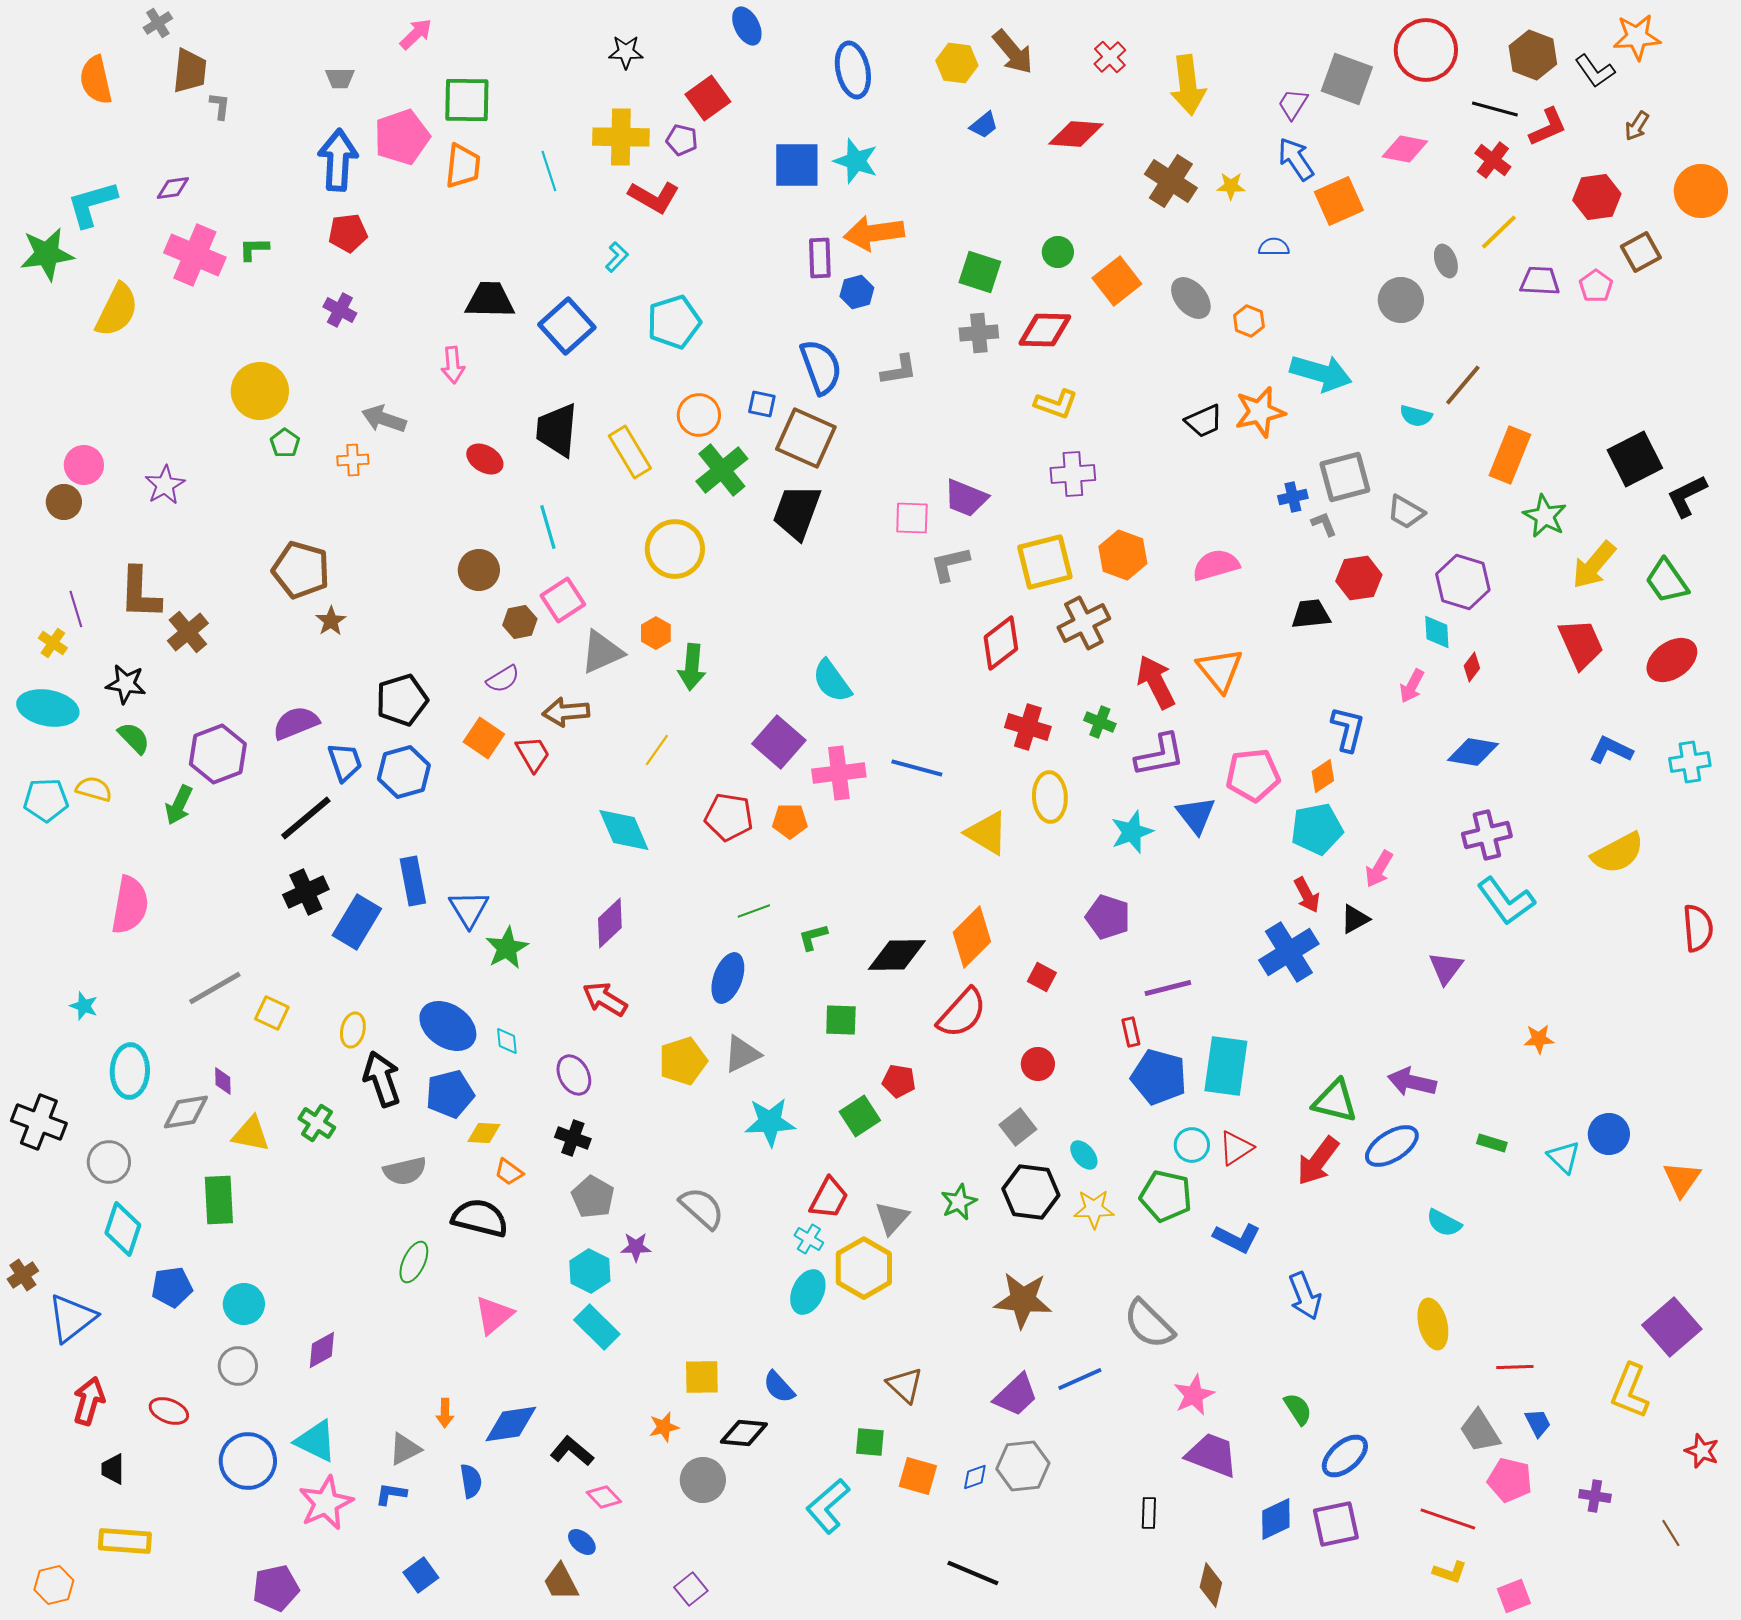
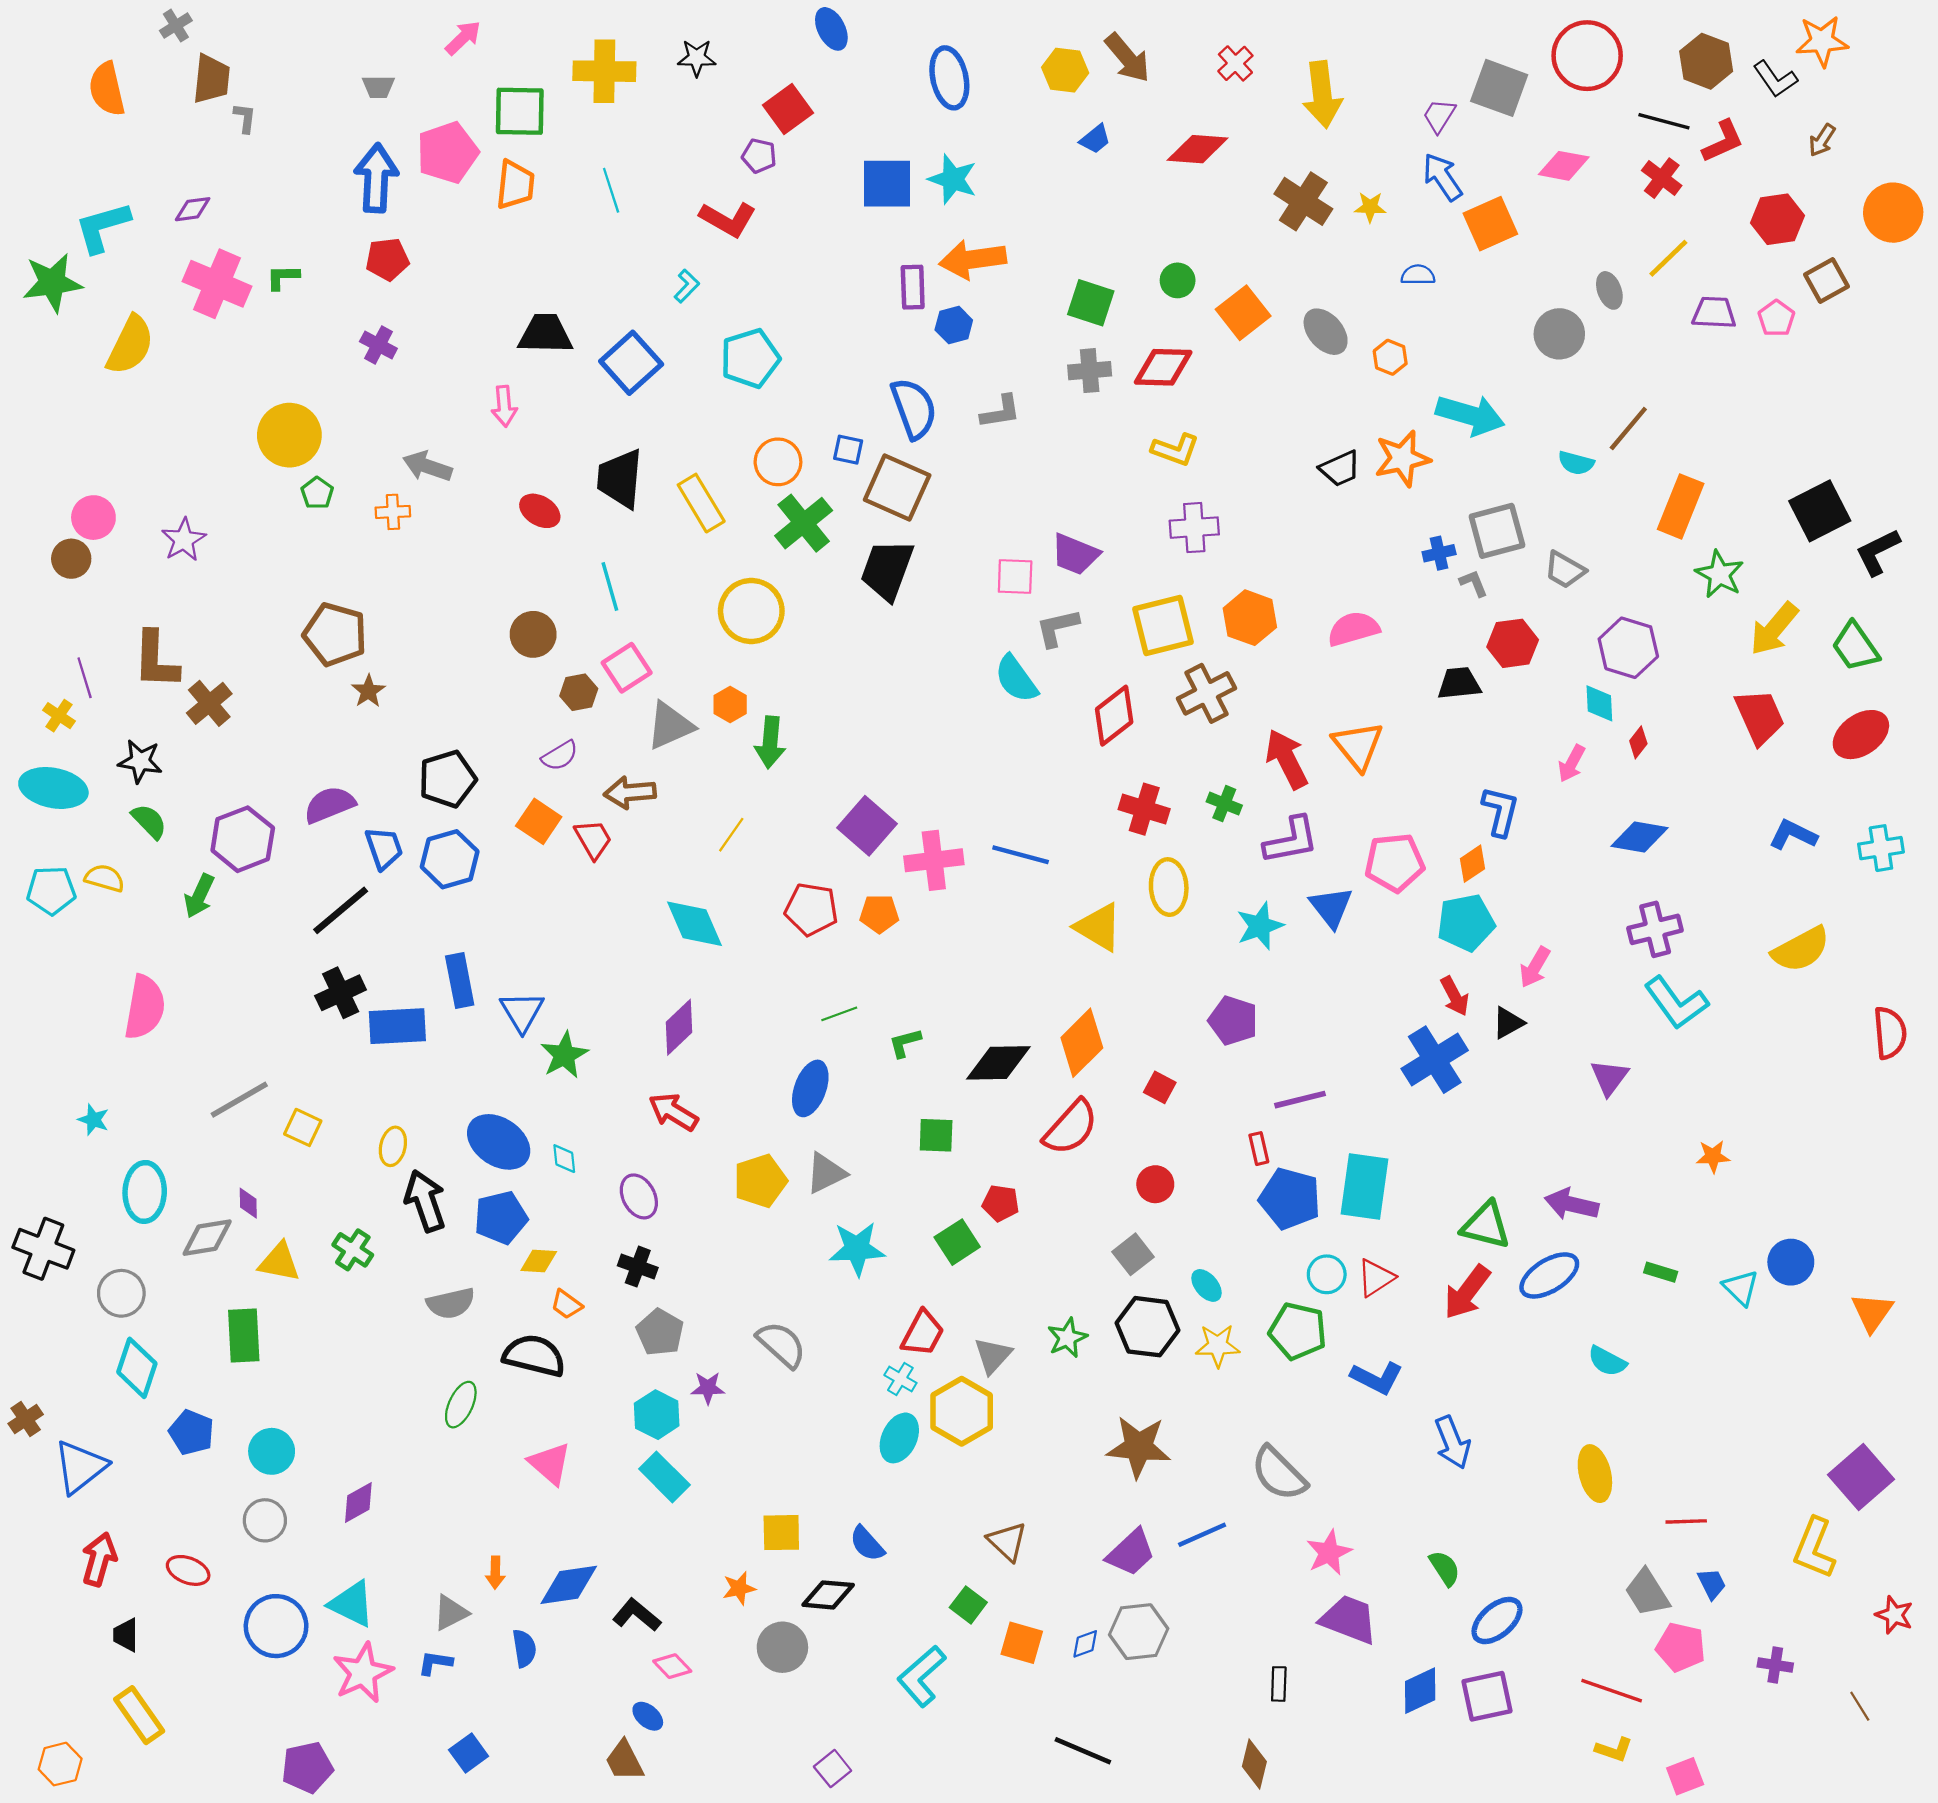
yellow cross: (621, 137) -> (604, 71), moved
cyan semicircle: (832, 681) -> (1016, 679), moved
blue rectangle: (357, 922) -> (397, 1026), turned 56
blue pentagon: (172, 1287) -> (191, 1432), turned 30
pink triangle: (494, 1315) -> (550, 1464), turned -39
green square: (870, 1442) -> (968, 1605), turned 32
yellow rectangle: (125, 1541) -> (139, 1715), turned 51
brown diamond: (1211, 1585) -> (1254, 1764), moved
purple square: (691, 1589) -> (833, 1769), moved

